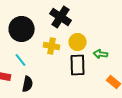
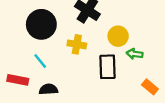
yellow circle: (78, 42) -> (118, 36), moved
black semicircle: (28, 84) -> (48, 89), turned -105

